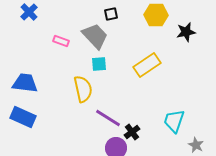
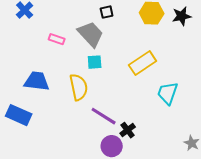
black star: (186, 32) -> (182, 16), moved
blue trapezoid: (25, 83) -> (37, 81), moved
cyan trapezoid: (174, 121) -> (168, 93), moved

